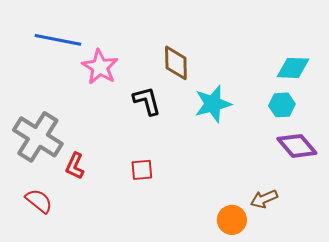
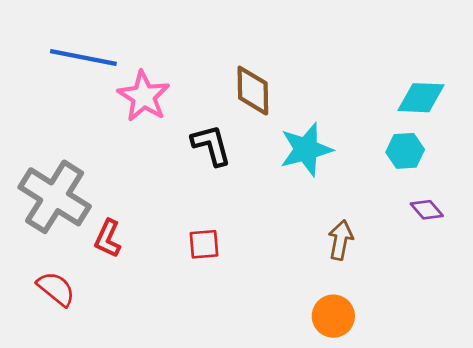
purple diamond: (297, 146) -> (427, 210), size x0.6
brown arrow: (264, 199) -> (341, 240), moved, turned 124

